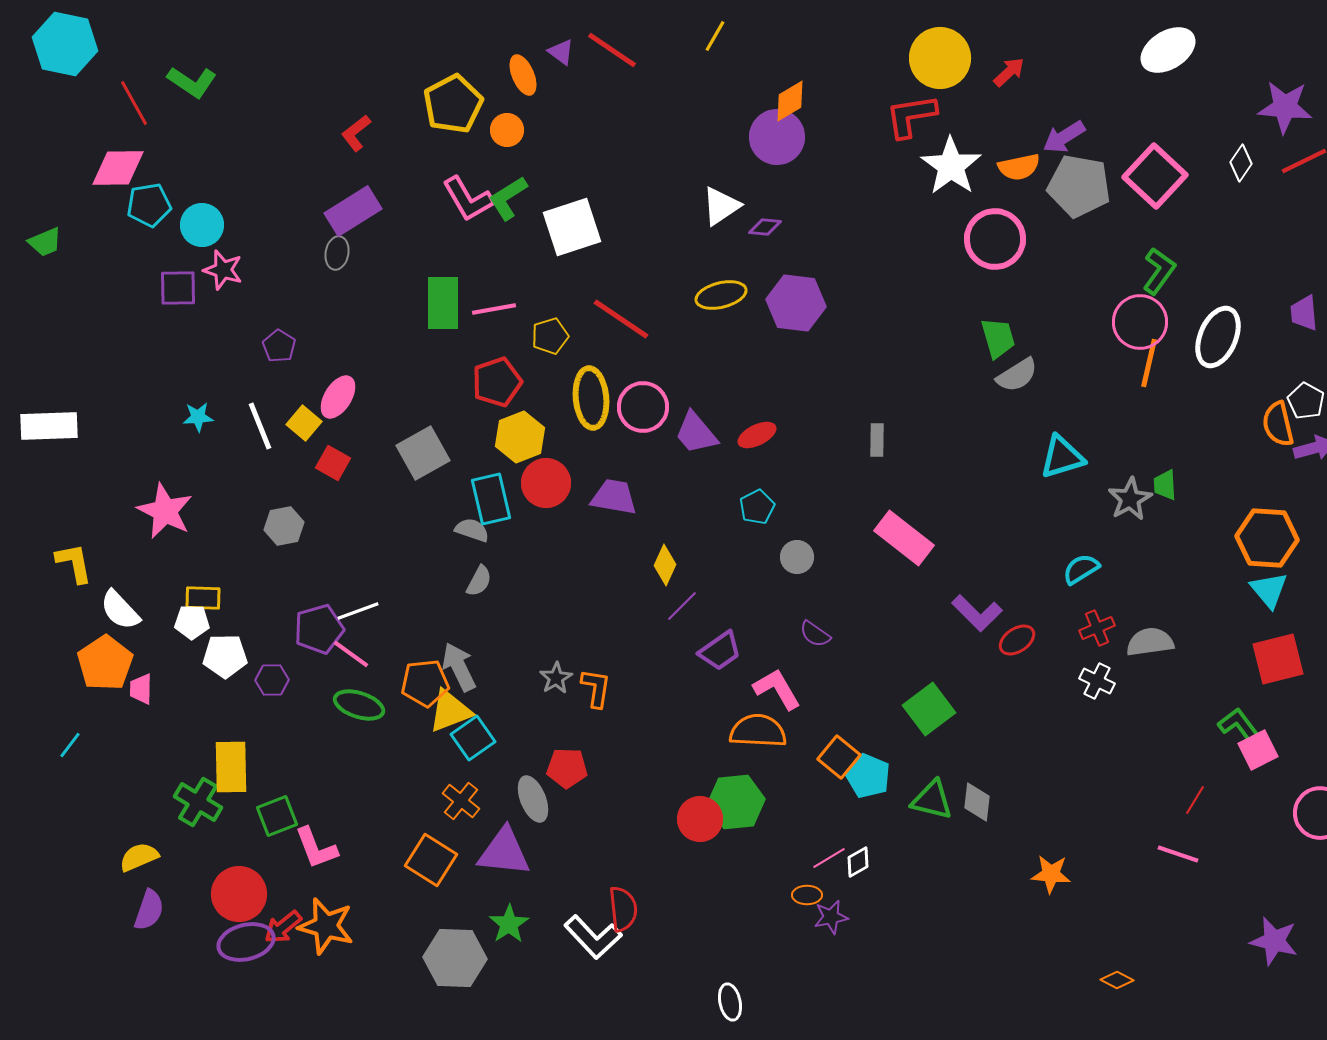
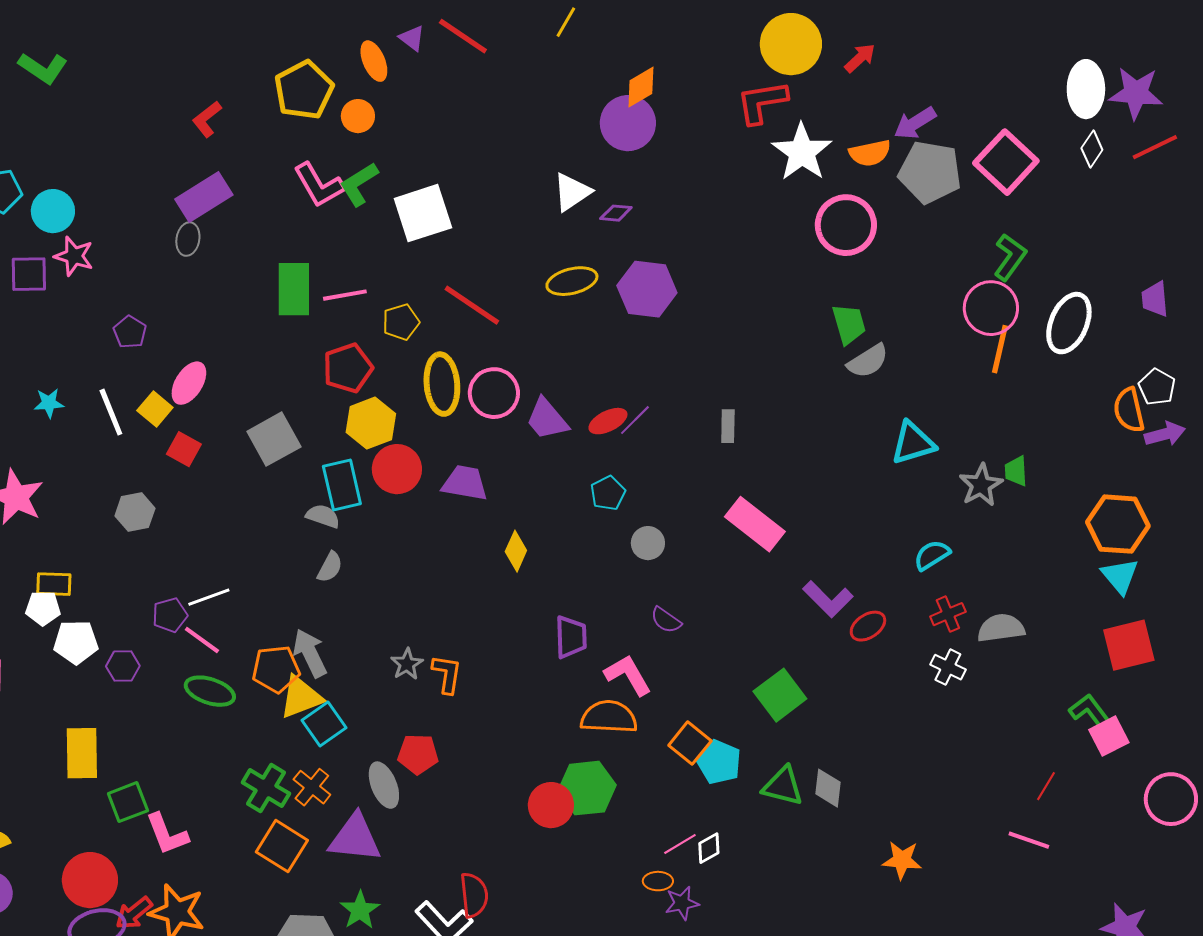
white ellipse: (1168, 50) -> (1086, 89), moved, turned -58
purple line: (682, 606) -> (635, 420), moved
purple pentagon: (319, 629) -> (170, 615), size x0.7
purple trapezoid: (720, 651) -> (571, 637), turned -57
green cross: (198, 802) -> (266, 788), moved

